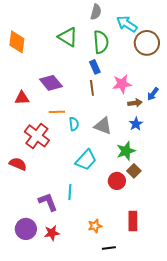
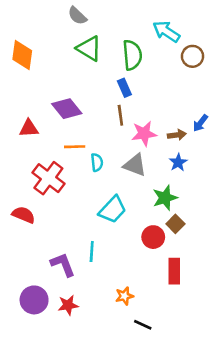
gray semicircle: (96, 12) -> (77, 16), moved, turned 119
brown circle: (147, 43) -> (193, 56), size x0.7
pink star: (122, 84) -> (144, 134), moved
red rectangle: (133, 221) -> (174, 271), moved
black line: (109, 248) -> (143, 325), turned 32

